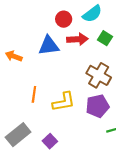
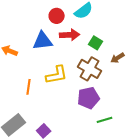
green square: (105, 38) -> (96, 43), moved
yellow L-shape: (64, 102) -> (57, 75), moved

